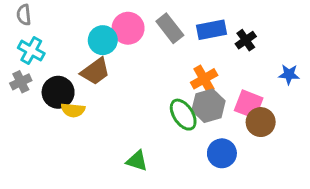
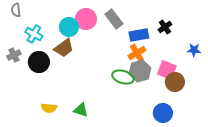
blue rectangle: (211, 30) -> (139, 35), moved
cyan cross: (31, 51) -> (34, 34), moved
yellow semicircle: (73, 110) -> (49, 108), moved
green ellipse: (183, 115) -> (123, 77), turned -40
blue circle: (222, 153) -> (163, 113), moved
green triangle: (137, 161) -> (81, 110), moved

